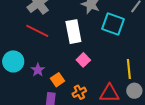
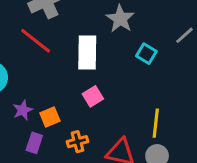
cyan square: (113, 24) -> (146, 54), size x0.6
purple star: (38, 70) -> (23, 110), moved

